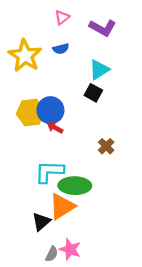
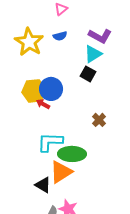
purple L-shape: (103, 28) -> (100, 36), moved
red arrow: (55, 128) -> (43, 104), moved
black triangle: (41, 222) -> (43, 185), turned -48

